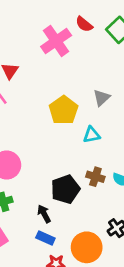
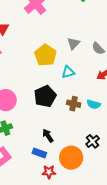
black pentagon: (65, 189) -> (45, 96), moved
black arrow: (44, 214) -> (48, 136), moved

